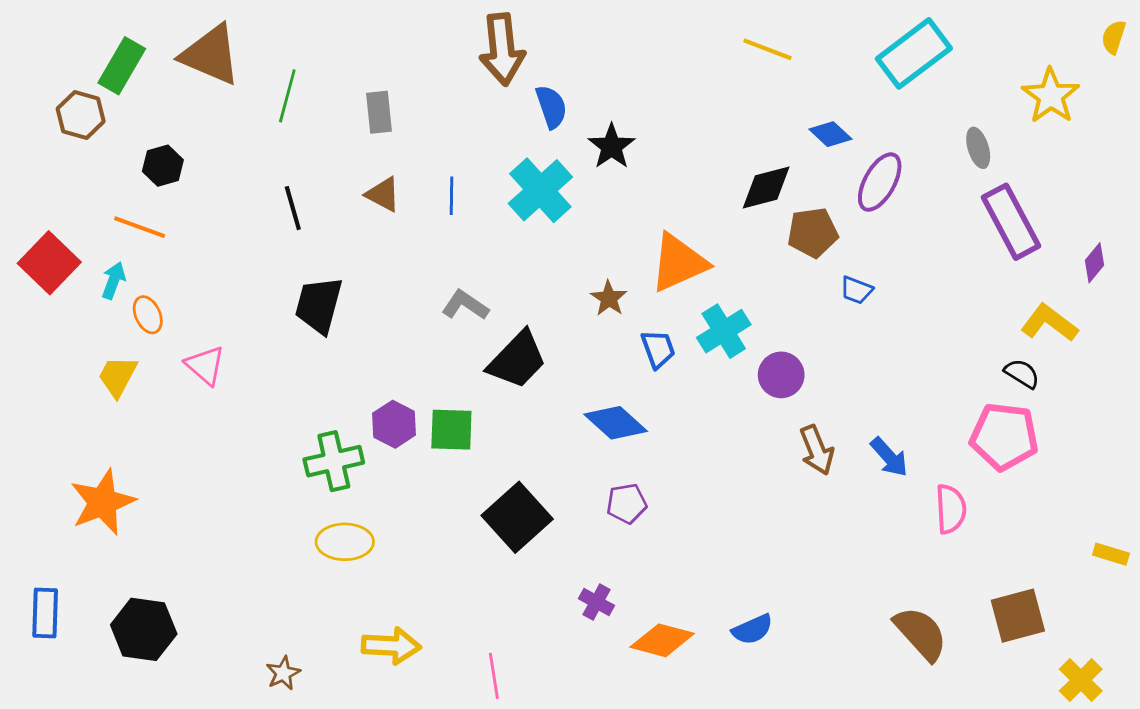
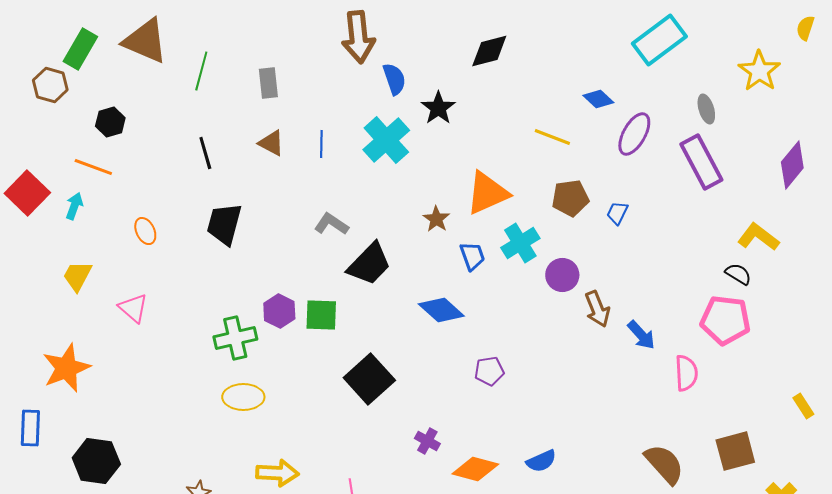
yellow line: (767, 49) -> (552, 137), moved
black diamond: (766, 187) -> (489, 51), moved
purple rectangle: (1011, 222) -> (701, 162), moved
brown pentagon: (813, 233) -> (570, 198), moved
purple diamond: (1094, 263) -> (792, 165), moved, size x1.6
blue trapezoid: (856, 290) -> (617, 213), turned 95
orange ellipse: (148, 315) -> (145, 231), moved
pink triangle: (205, 365) -> (133, 308), moved
brown arrow: (817, 450) -> (597, 309), moved
purple pentagon: (627, 504) -> (489, 371), moved
yellow rectangle: (1111, 554) -> (803, 406), turned 40
blue rectangle: (45, 613) -> (30, 428), moved

